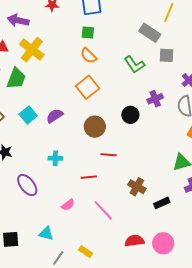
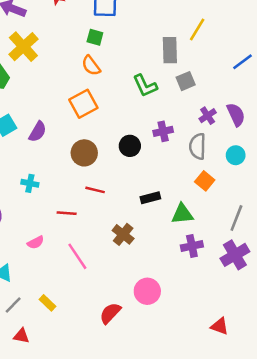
gray rectangle: (150, 33) -> (170, 50), turned 45
gray square: (166, 55) -> (186, 81), turned -35
purple semicircle: (55, 116) -> (38, 132), turned 144
black rectangle: (162, 203) -> (150, 198), moved
red semicircle: (134, 241) -> (110, 313), moved, turned -48
pink circle: (163, 243) -> (147, 291), moved

